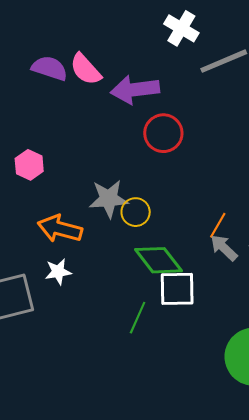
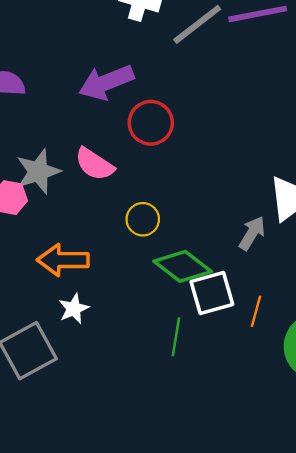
pink semicircle: (86, 69) -> (95, 164), moved
gray star: (109, 199) -> (38, 172), moved
orange line: (218, 225) -> (256, 311), moved
gray arrow: (224, 248) -> (252, 233), turned 92

